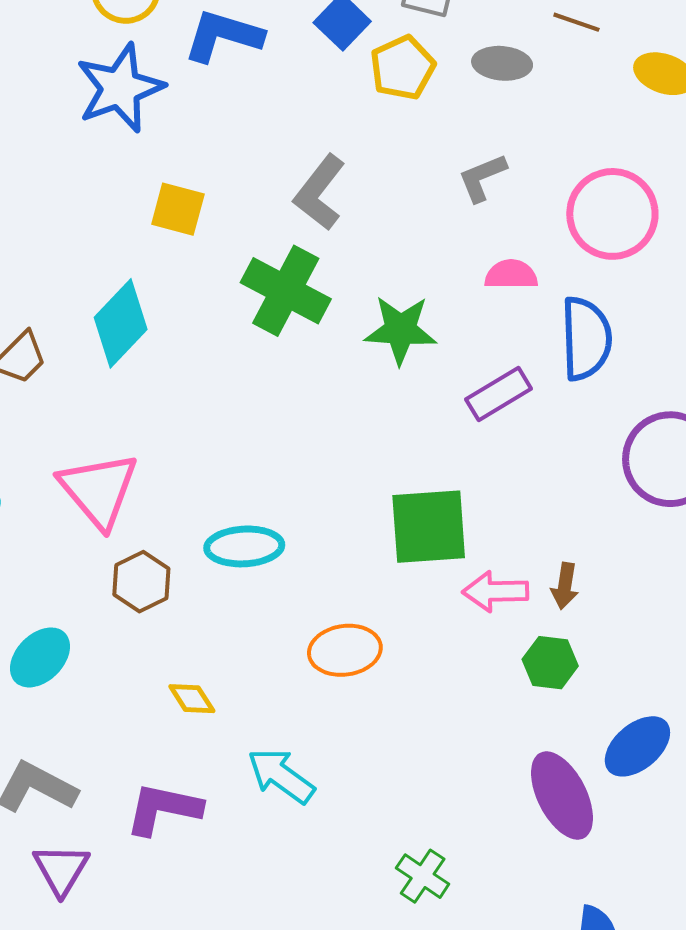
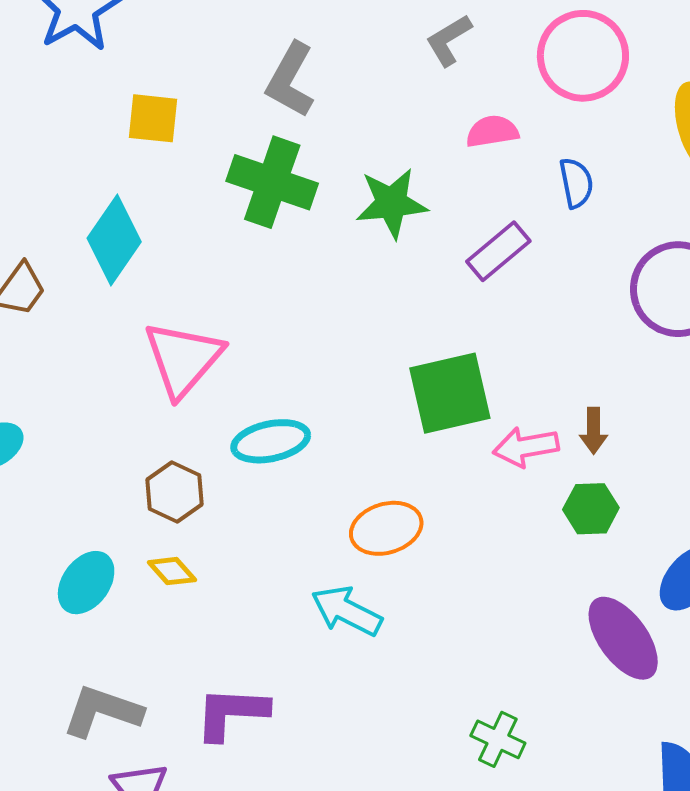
blue semicircle: (586, 338) -> (576, 183), size x0.6
pink triangle: (99, 490) -> (183, 359), moved, turned 30
yellow diamond: (192, 699) -> (172, 571), moved
cyan arrow: (281, 776) -> (347, 611), moved

